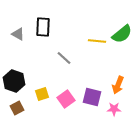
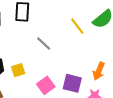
yellow line: (97, 41) -> (77, 26), turned 48
yellow square: (42, 94) -> (18, 70), moved

